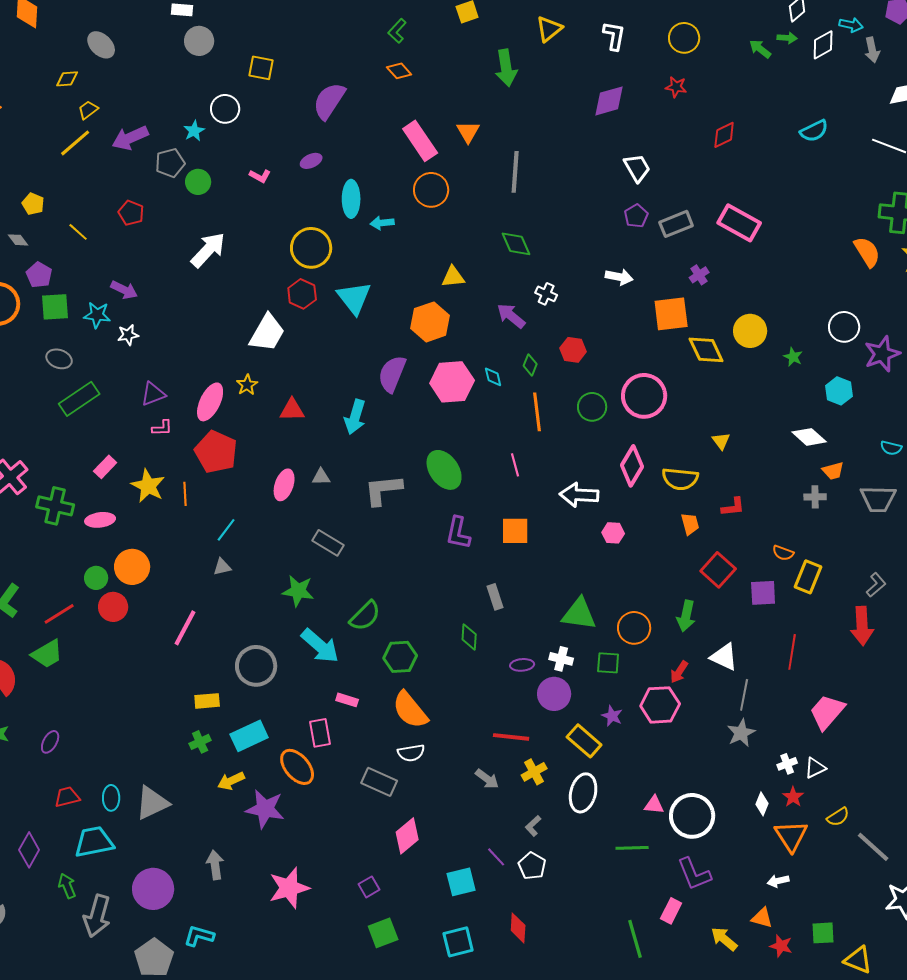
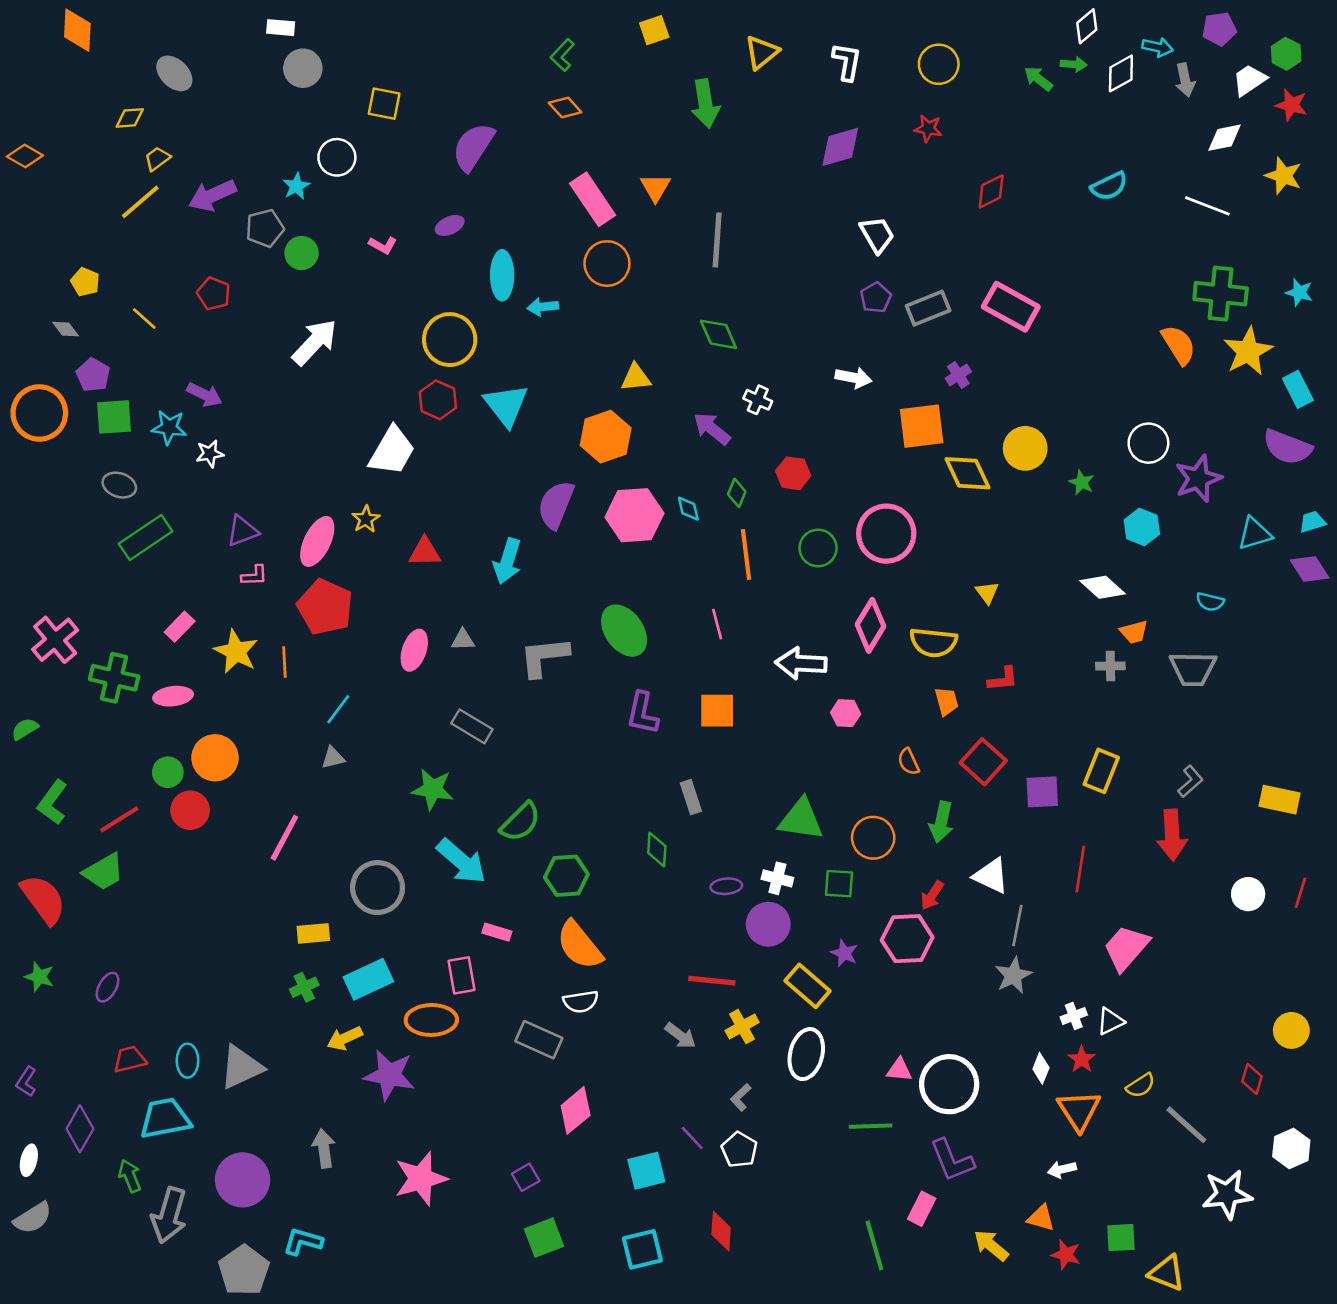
orange semicircle: (783, 553) -> (909, 762), moved, turned 45
orange ellipse: (297, 767) -> (431, 1020), turned -51

